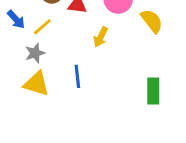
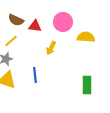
yellow semicircle: (152, 21) -> (86, 37), turned -48

